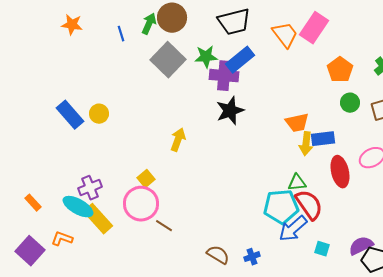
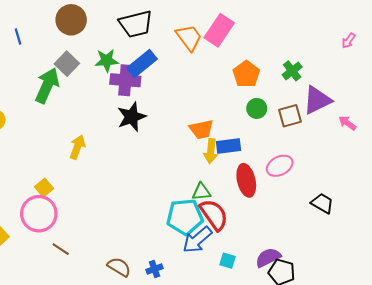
green arrow: (149, 24) -> (47, 85), moved, size x1.6
gray square: (168, 60) -> (67, 64), size x0.7
brown line: (164, 226) -> (61, 249), moved

